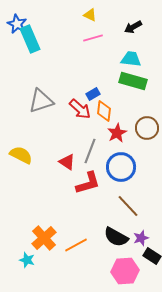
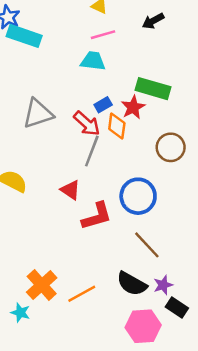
cyan rectangle: (30, 39) -> (24, 36), turned -48
cyan trapezoid: (131, 59) -> (93, 61), moved
red star: (117, 133) -> (133, 107), moved
gray line: (90, 151) -> (92, 151), moved

